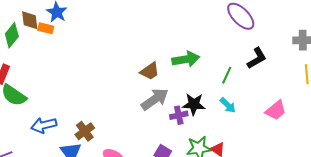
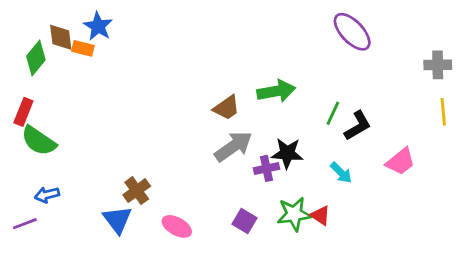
black L-shape: (257, 58) -> (358, 126), moved
cyan arrow: (228, 105) -> (341, 173), moved
blue arrow: (44, 125) -> (47, 195), moved, size x0.7

